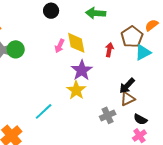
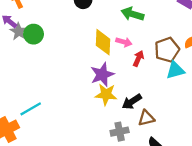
pink arrow: (60, 46) -> (124, 42), moved, turned -112
black arrow: (127, 86) -> (132, 102), moved
yellow star: (76, 90) -> (106, 94), moved, turned 30
cyan line: (44, 111) -> (31, 109), moved

